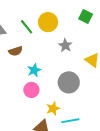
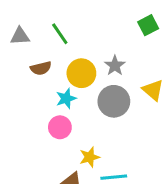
green square: (86, 17) -> (148, 25), turned 32
yellow circle: (48, 22) -> (81, 73), moved
gray circle: (69, 82) -> (114, 101), moved

